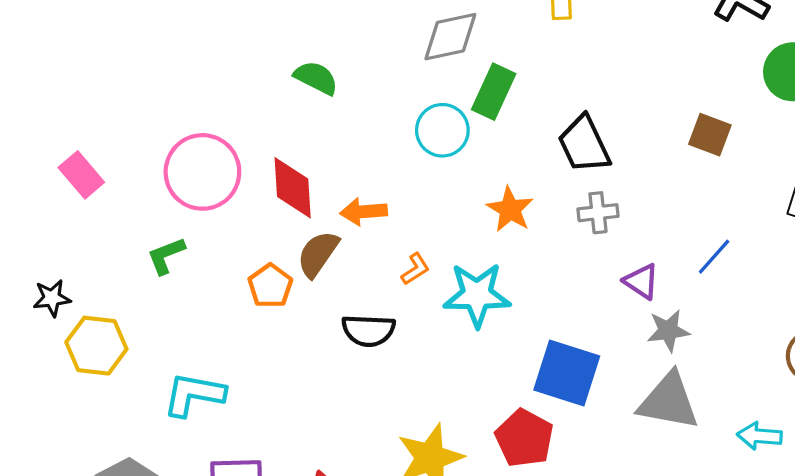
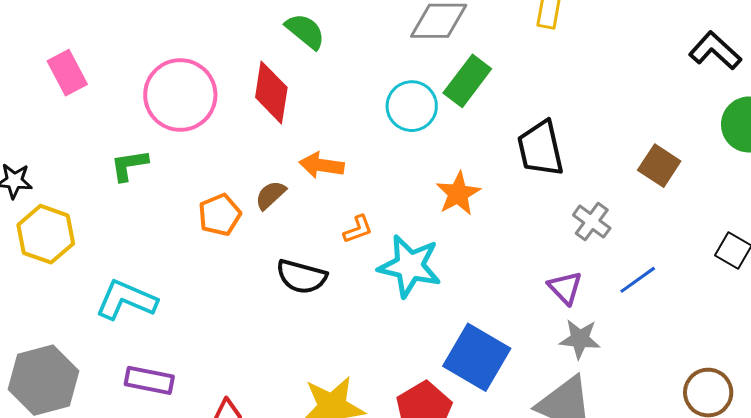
red diamond: (293, 188) -> (271, 92), moved
gray cross: (598, 213) -> (592, 222), moved, turned 30
brown semicircle: (318, 254) -> (270, 195), size x0.7

